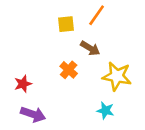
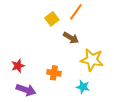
yellow square: (66, 24) -> (52, 19), turned -32
orange cross: (69, 70) -> (54, 73), moved, turned -32

